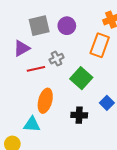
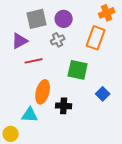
gray cross: (57, 59) -> (58, 40), moved
green square: (81, 78) -> (78, 70), turned -30
black cross: (79, 115) -> (64, 106), moved

